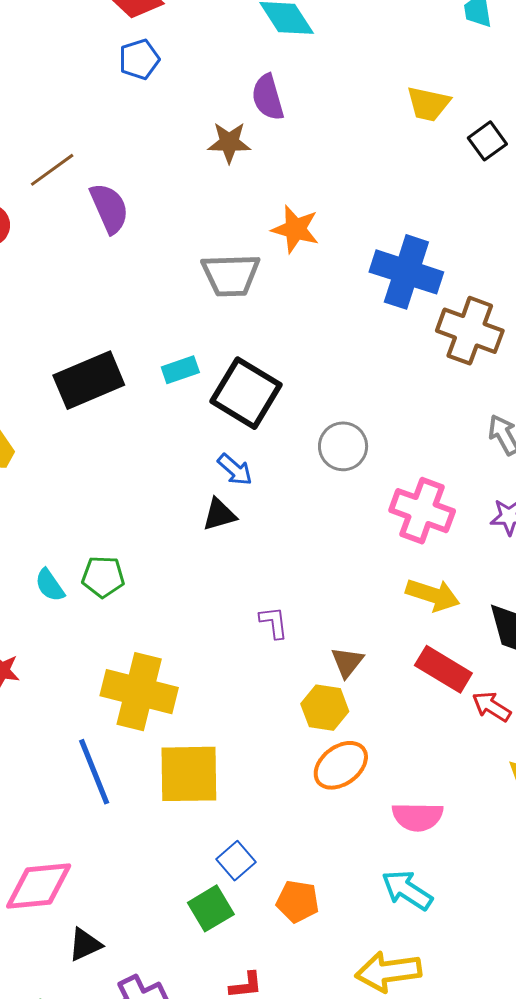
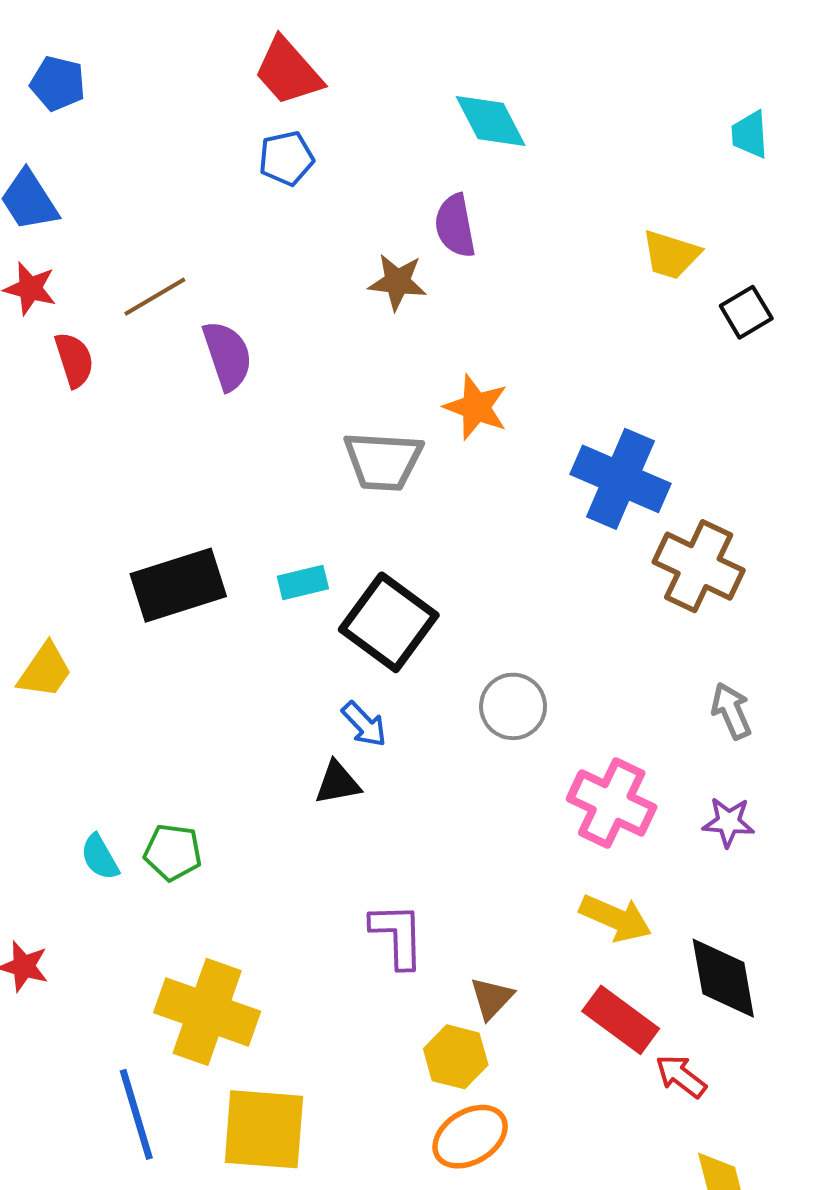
purple L-shape: (274, 622) -> (397, 935), size x1.5

